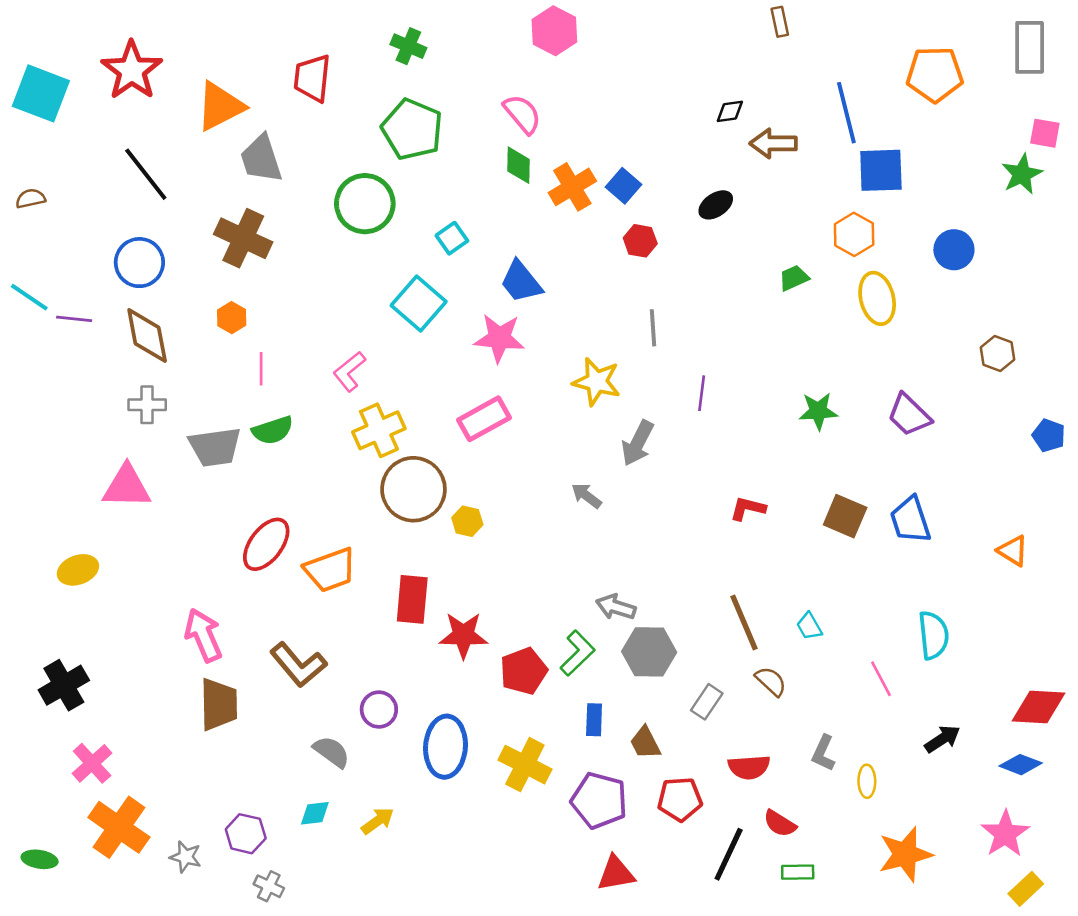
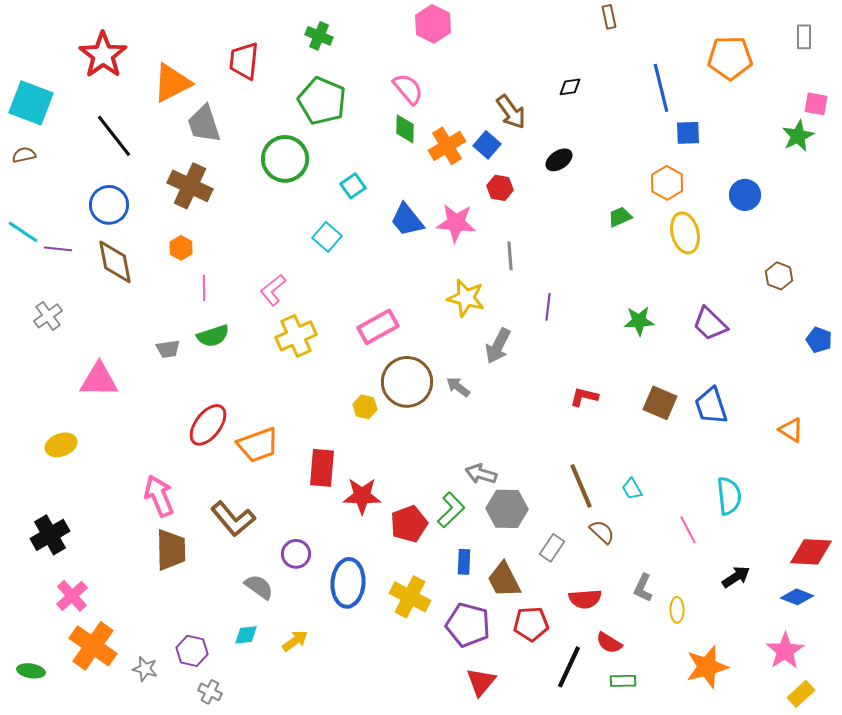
gray rectangle: (1030, 47) -> (804, 37), size x0.6
cyan square: (41, 93) -> (31, 103), moved
brown arrow: (773, 143) -> (511, 112), moved, turned -126
blue square: (881, 170) -> (688, 133), size x0.7
cyan square: (419, 304) -> (327, 237), size x0.7
pink star: (499, 338) -> (456, 223), moved
gray cross: (147, 405) -> (48, 316), moved, turned -36
gray trapezoid: (215, 447) -> (168, 349), size x0.6
brown circle: (413, 489) -> (407, 382), moved
brown trapezoid: (645, 743) -> (504, 580), size x1.4
red triangle: (616, 873) -> (481, 682), turned -40

